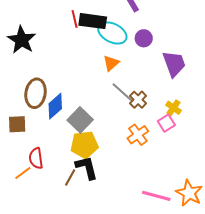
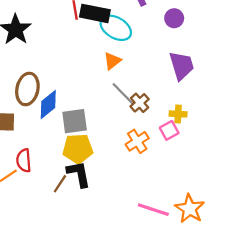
purple circle: (144, 38) -> (174, 18), moved
yellow cross: (174, 108) -> (178, 114), turned -35
gray square: (80, 120) -> (75, 121), turned 35

